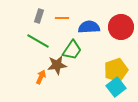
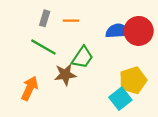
blue semicircle: (89, 27) -> (118, 31), moved
orange arrow: (41, 77) -> (30, 88), moved, size x1.5
cyan square: (116, 87) -> (120, 99), moved

